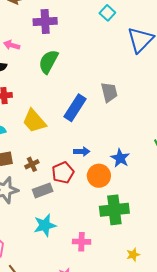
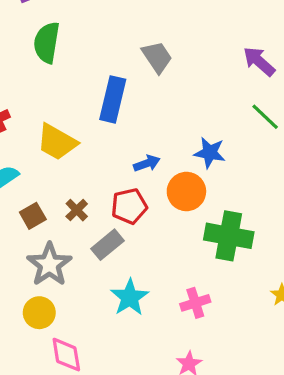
red pentagon: (63, 173) -> (129, 206), turned 30
green cross: (114, 210) -> (229, 236), turned 36

